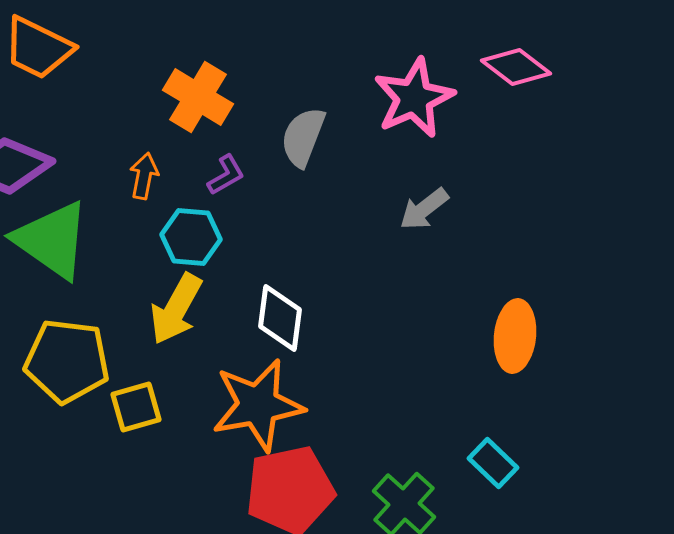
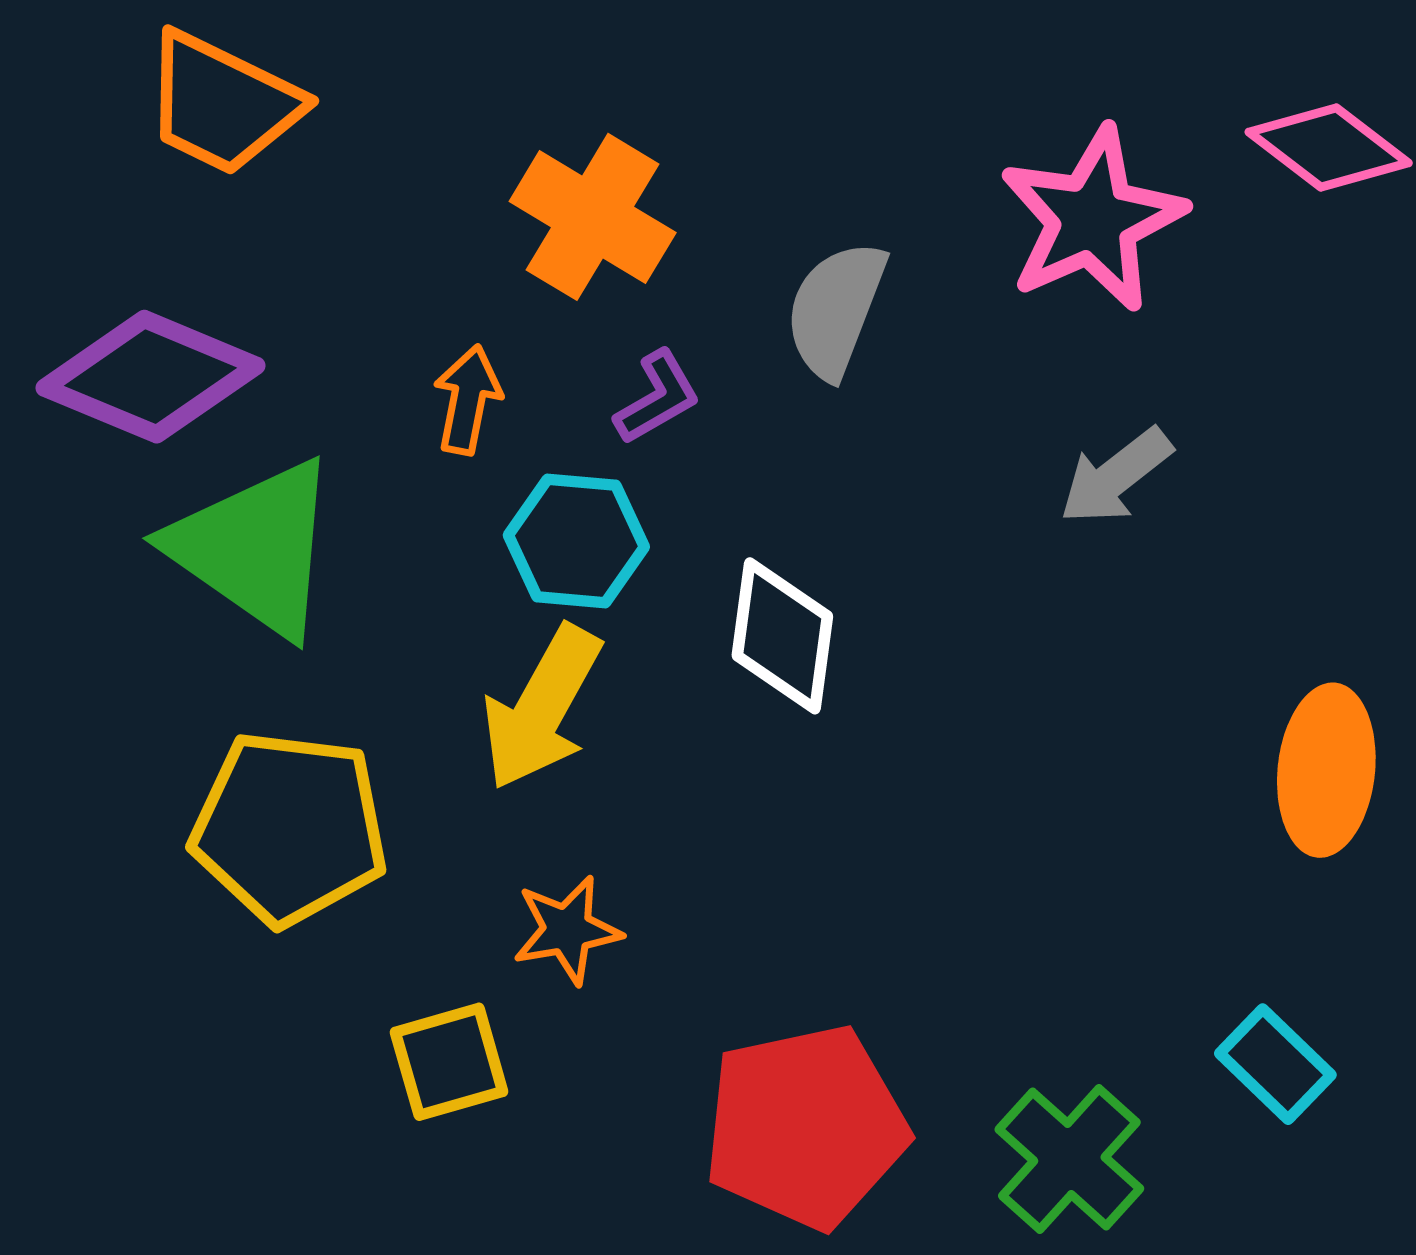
white diamond: (280, 318) -> (782, 636), moved
orange star: (258, 405) -> (567, 930), moved, size x0.5
yellow square: (136, 407) -> (449, 1062), moved

